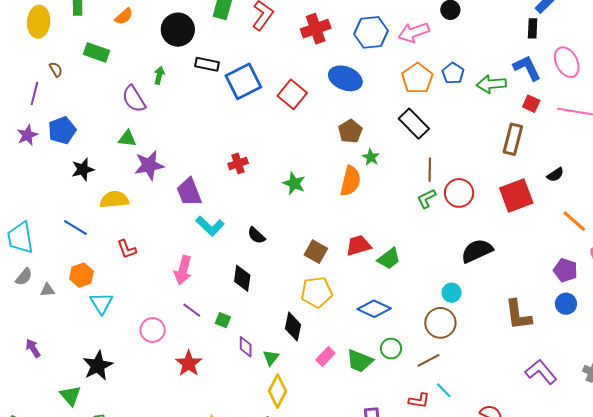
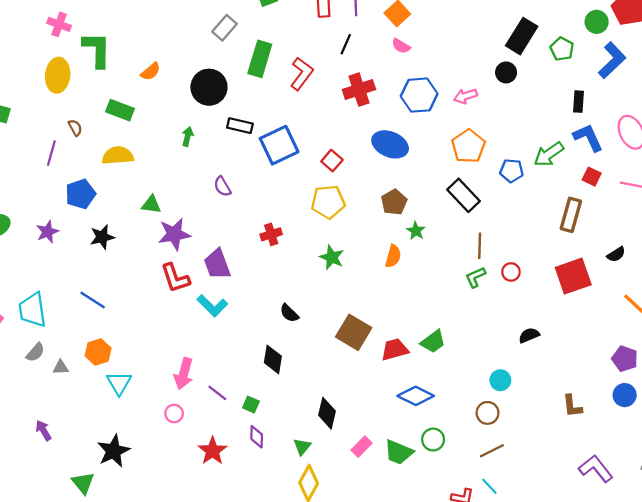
black rectangle: (533, 28) -> (578, 102), moved
pink arrow: (414, 32) -> (465, 96), size x0.7
blue pentagon: (453, 73) -> (512, 171), moved, turned -30
green arrow: (491, 84) -> (549, 154), turned -32
red square: (292, 94) -> (332, 161), size x0.7
purple semicircle: (134, 99) -> (222, 186), moved, size x0.7
purple star: (27, 135) -> (47, 232), moved
orange semicircle: (350, 181) -> (393, 256), size x0.7
red circle: (459, 193) -> (511, 272), size x0.6
yellow semicircle: (114, 200) -> (118, 156), moved
cyan L-shape: (210, 226) -> (212, 306), moved
red trapezoid: (358, 245) -> (395, 349), moved
red L-shape: (127, 249) -> (175, 278), moved, size x1.4
black semicircle: (477, 251) -> (529, 335), size x0.6
brown square: (316, 252) -> (354, 332), size x1.4
pink arrow: (183, 270) -> (184, 374), moved
yellow pentagon: (317, 292) -> (328, 202), moved
brown L-shape: (518, 315) -> (572, 406), size x0.7
brown circle: (440, 323) -> (488, 413), size x0.7
pink circle: (153, 330) -> (174, 414), size x0.7
purple diamond: (246, 347) -> (257, 437), moved
brown line: (429, 360) -> (492, 451), moved

